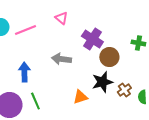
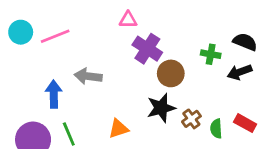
pink triangle: (61, 18) -> (128, 20), moved, turned -40
gray arrow: (61, 59) -> (88, 76), moved
orange triangle: (80, 97) -> (118, 129), moved

